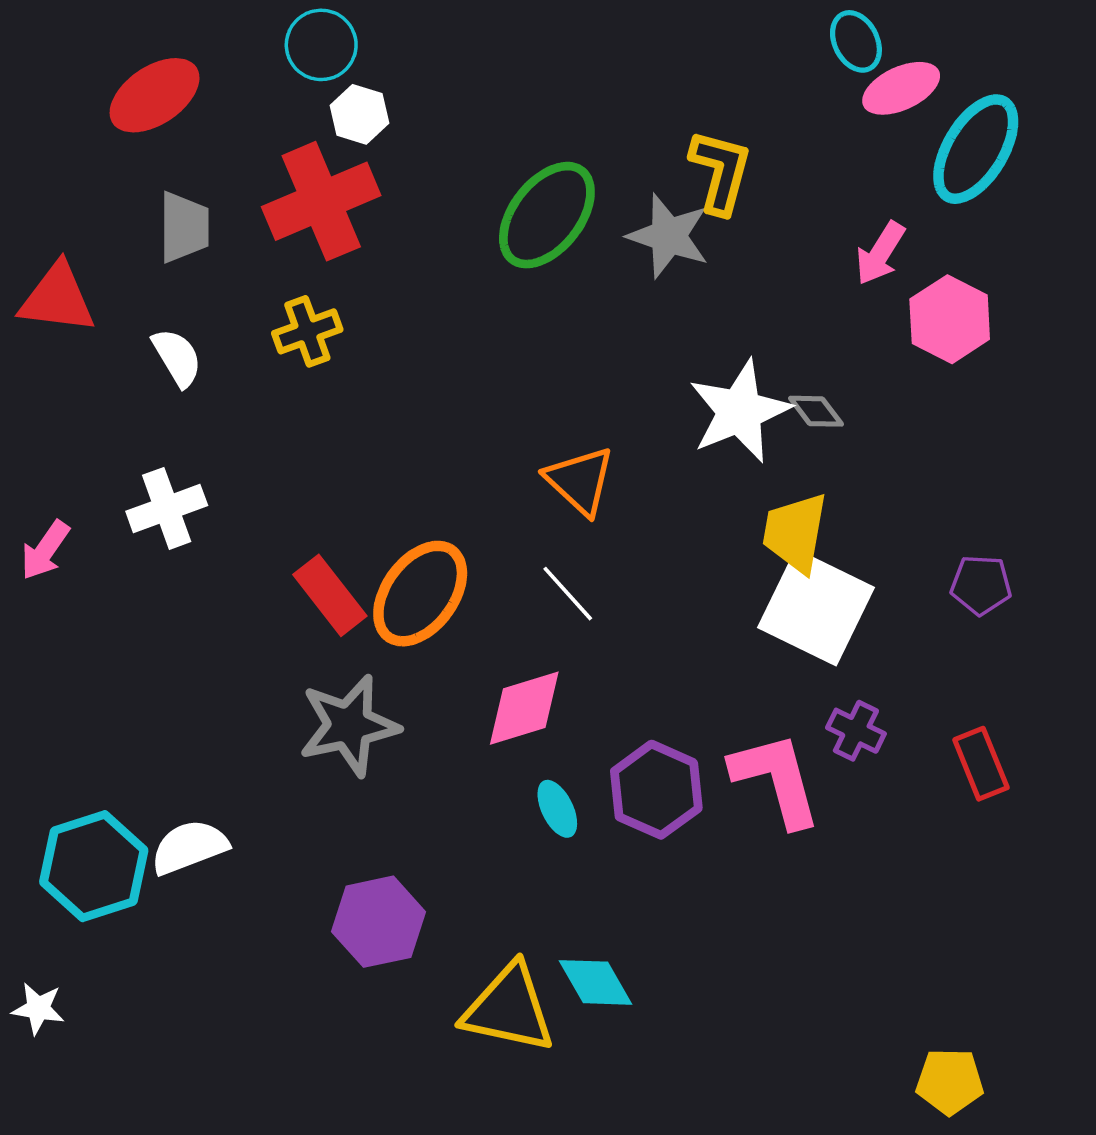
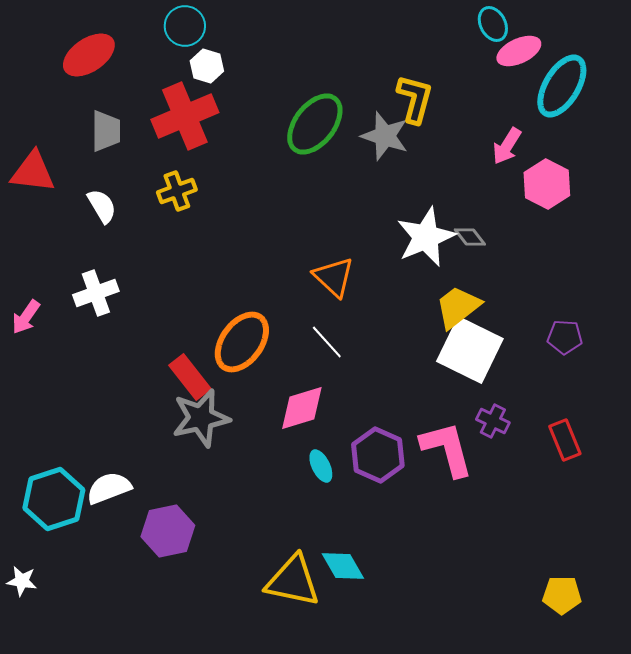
yellow trapezoid: (795, 533) -> (458, 307), turned 42
red rectangle: (330, 595) -> (190, 377), moved
purple hexagon: (378, 922) -> (168, 531), moved
yellow pentagon: (950, 1081) -> (562, 595), moved

